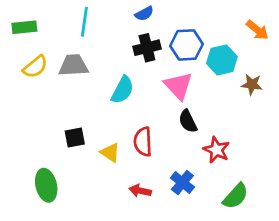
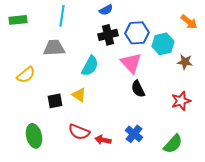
yellow semicircle: (35, 67) -> (26, 75), moved
red semicircle: (143, 142) -> (79, 132), moved, turned -65
red star: (216, 150) -> (181, 101), moved, turned 30
yellow triangle: (110, 153) -> (79, 95), moved

